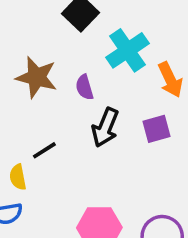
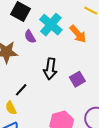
purple semicircle: (84, 87) -> (30, 37), moved
purple square: (156, 129) -> (77, 79), moved

